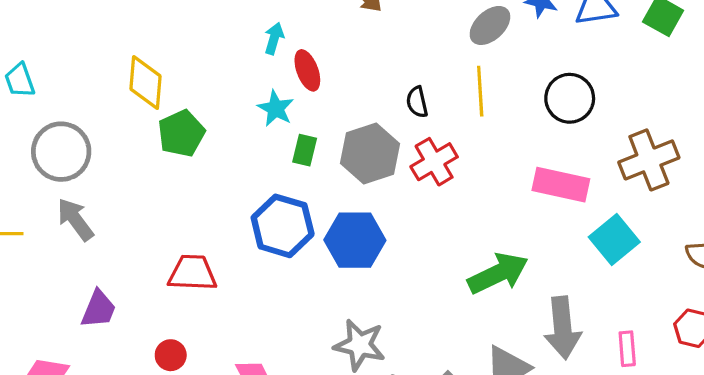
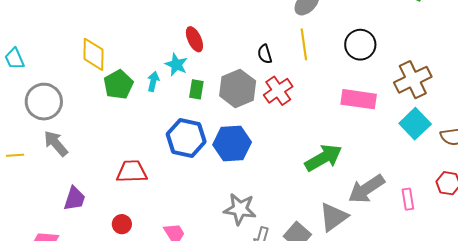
cyan arrow: (274, 38) -> (153, 81), moved
cyan square: (614, 239) -> (415, 124), moved
gray arrow: (563, 328) -> (366, 189), turned 66

